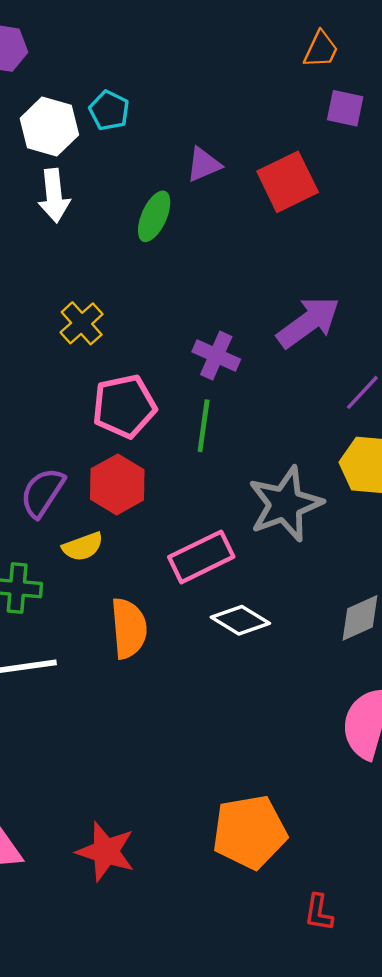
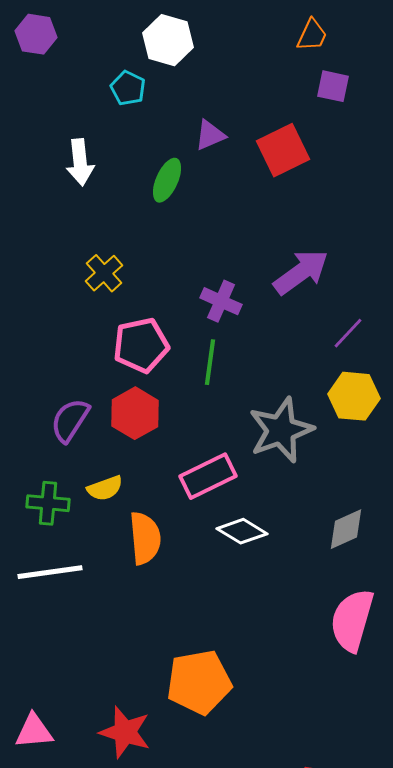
white hexagon: (49, 127) -> (168, 40), moved
yellow semicircle: (83, 547) -> (105, 488), moved
orange pentagon: (250, 832) -> (199, 682), moved

